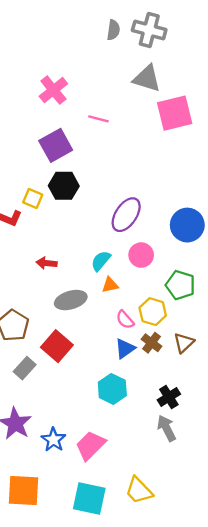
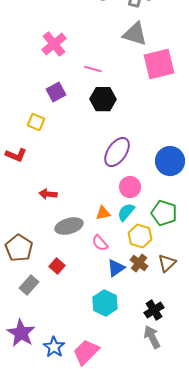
purple square: (56, 145) -> (56, 92), size x0.7
black hexagon: (64, 186) -> (103, 99), moved
yellow square: (33, 198) -> (36, 122), moved
cyan semicircle: (101, 261) -> (126, 212), moved
pink semicircle: (125, 320) -> (100, 243), moved
red square: (57, 346) -> (57, 266), size x0.6

